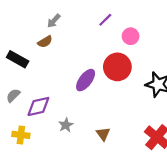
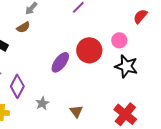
pink circle: (131, 36) -> (119, 40), moved
purple diamond: (38, 106) -> (17, 86), turned -50

